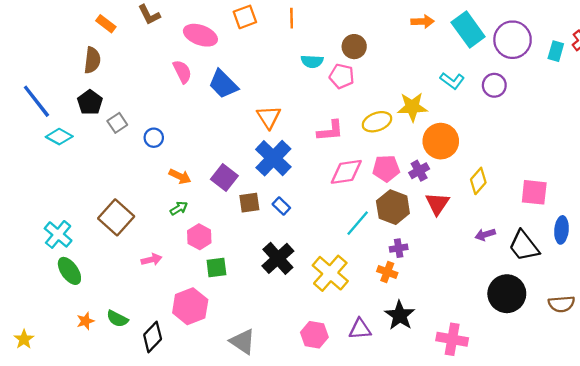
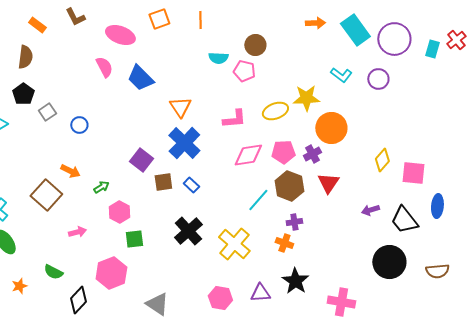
orange arrow: (180, 176) -> (70, 171), moved
yellow diamond: (478, 181) -> (382, 160), moved
green semicircle: (117, 319) -> (53, 272), moved

